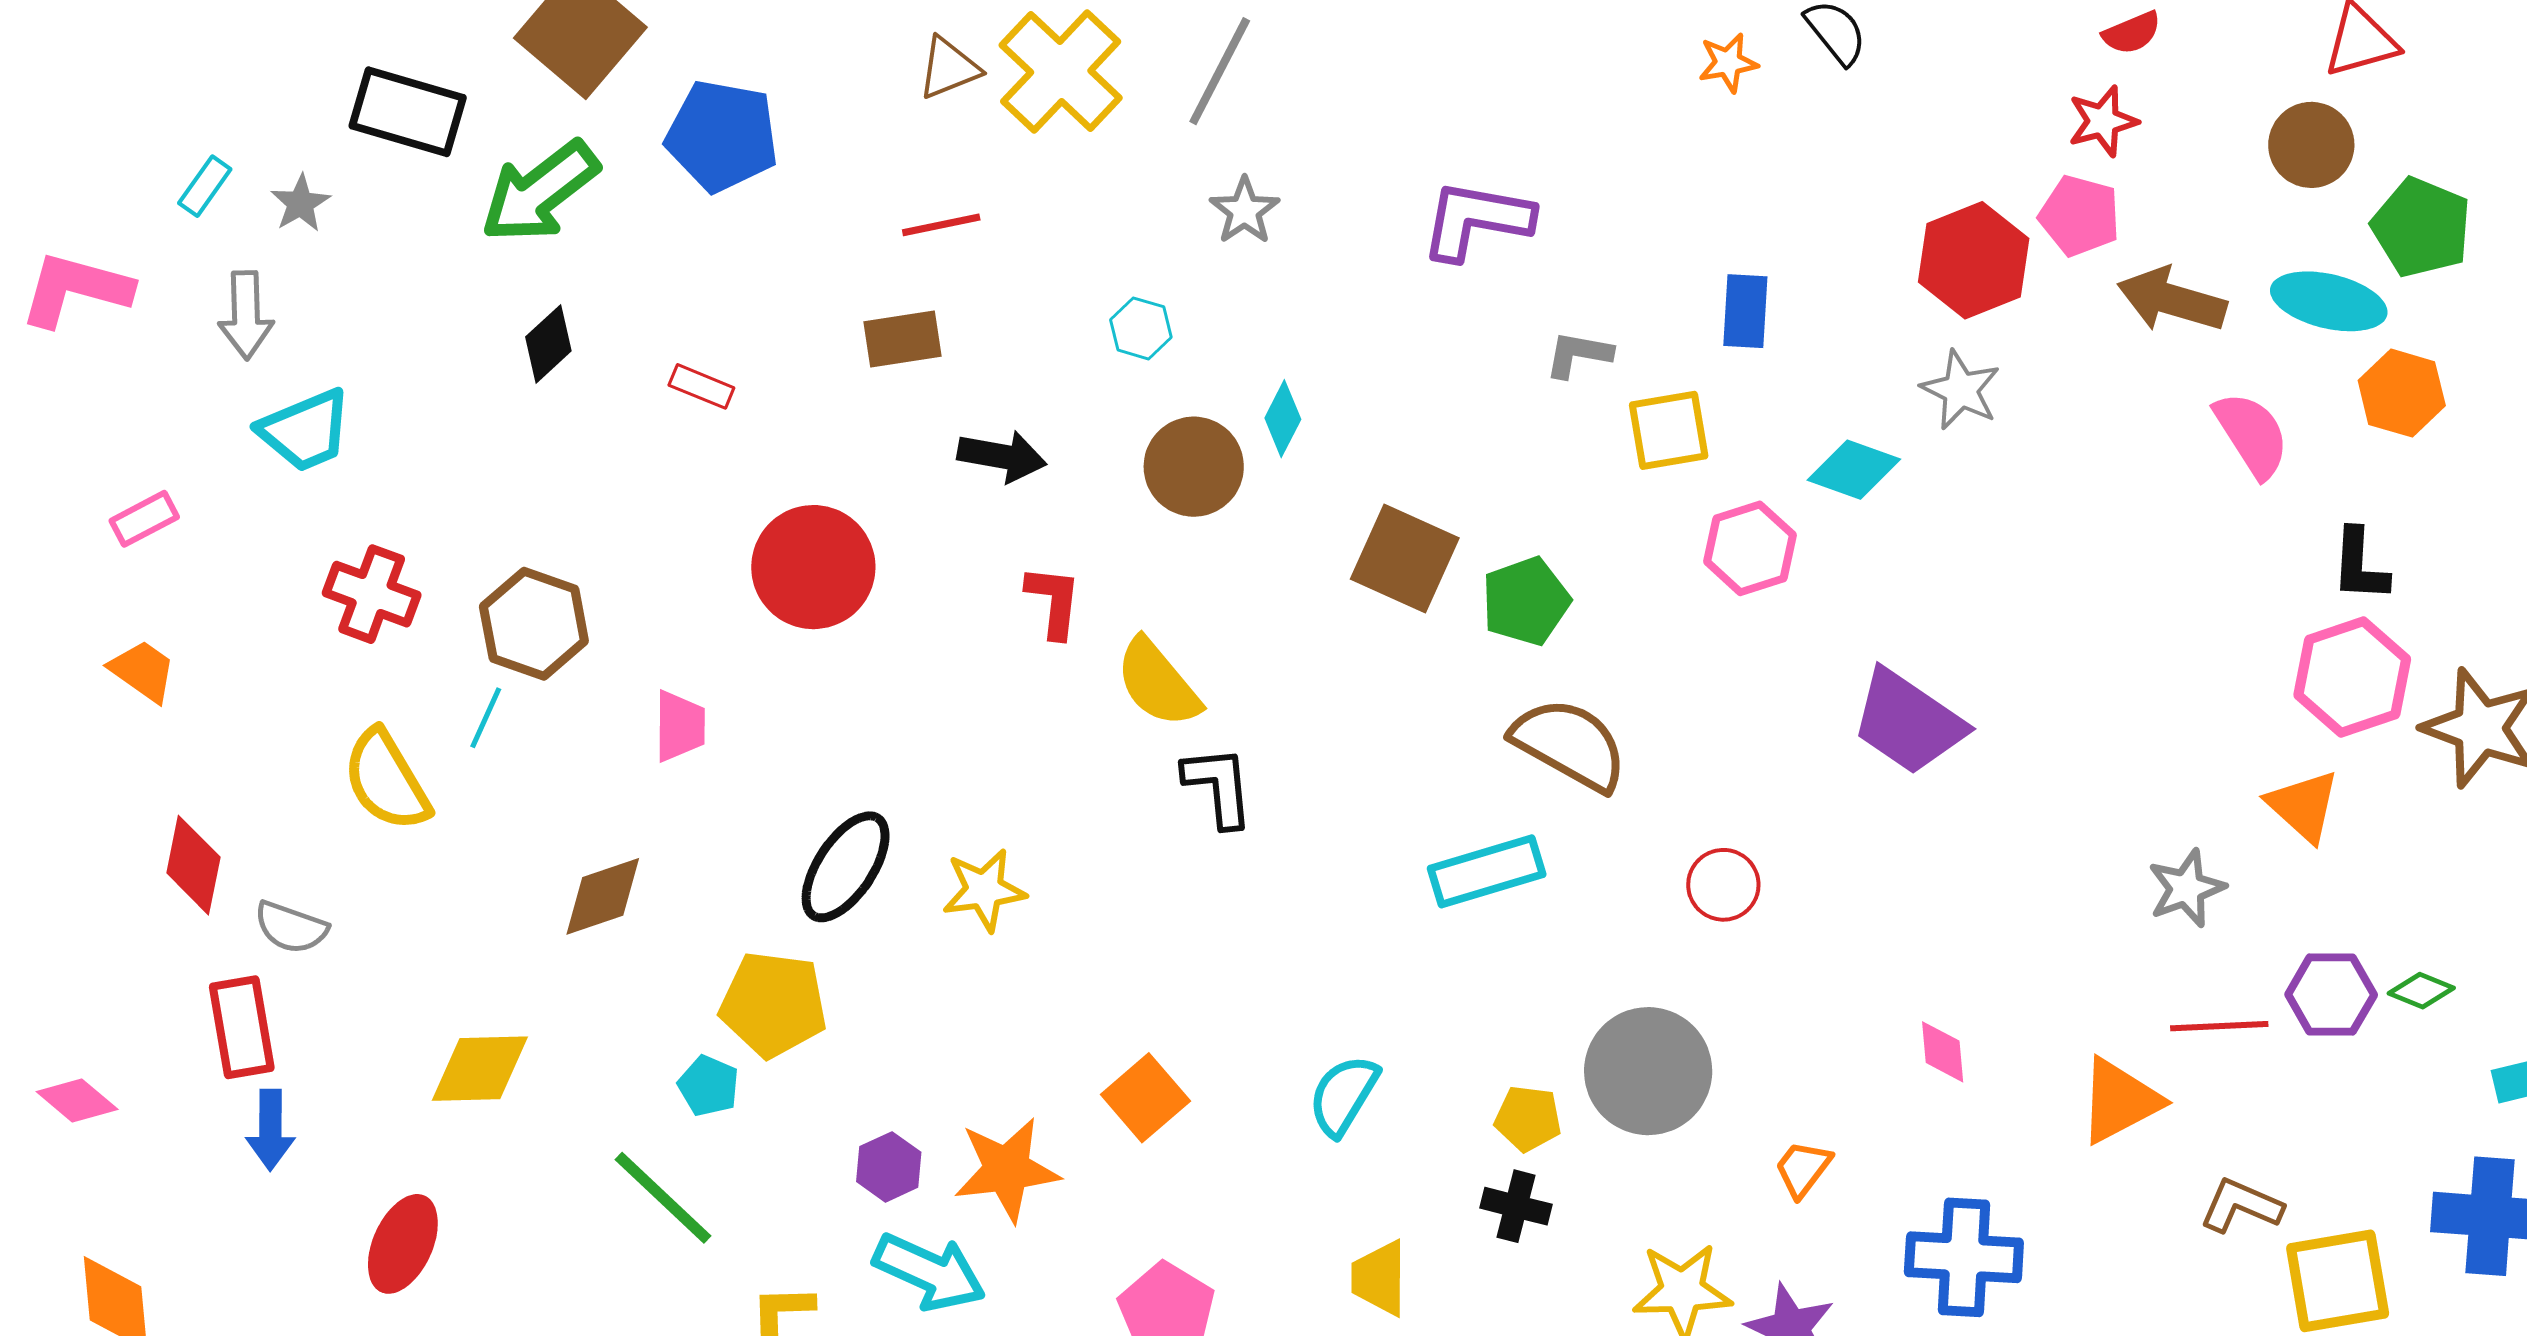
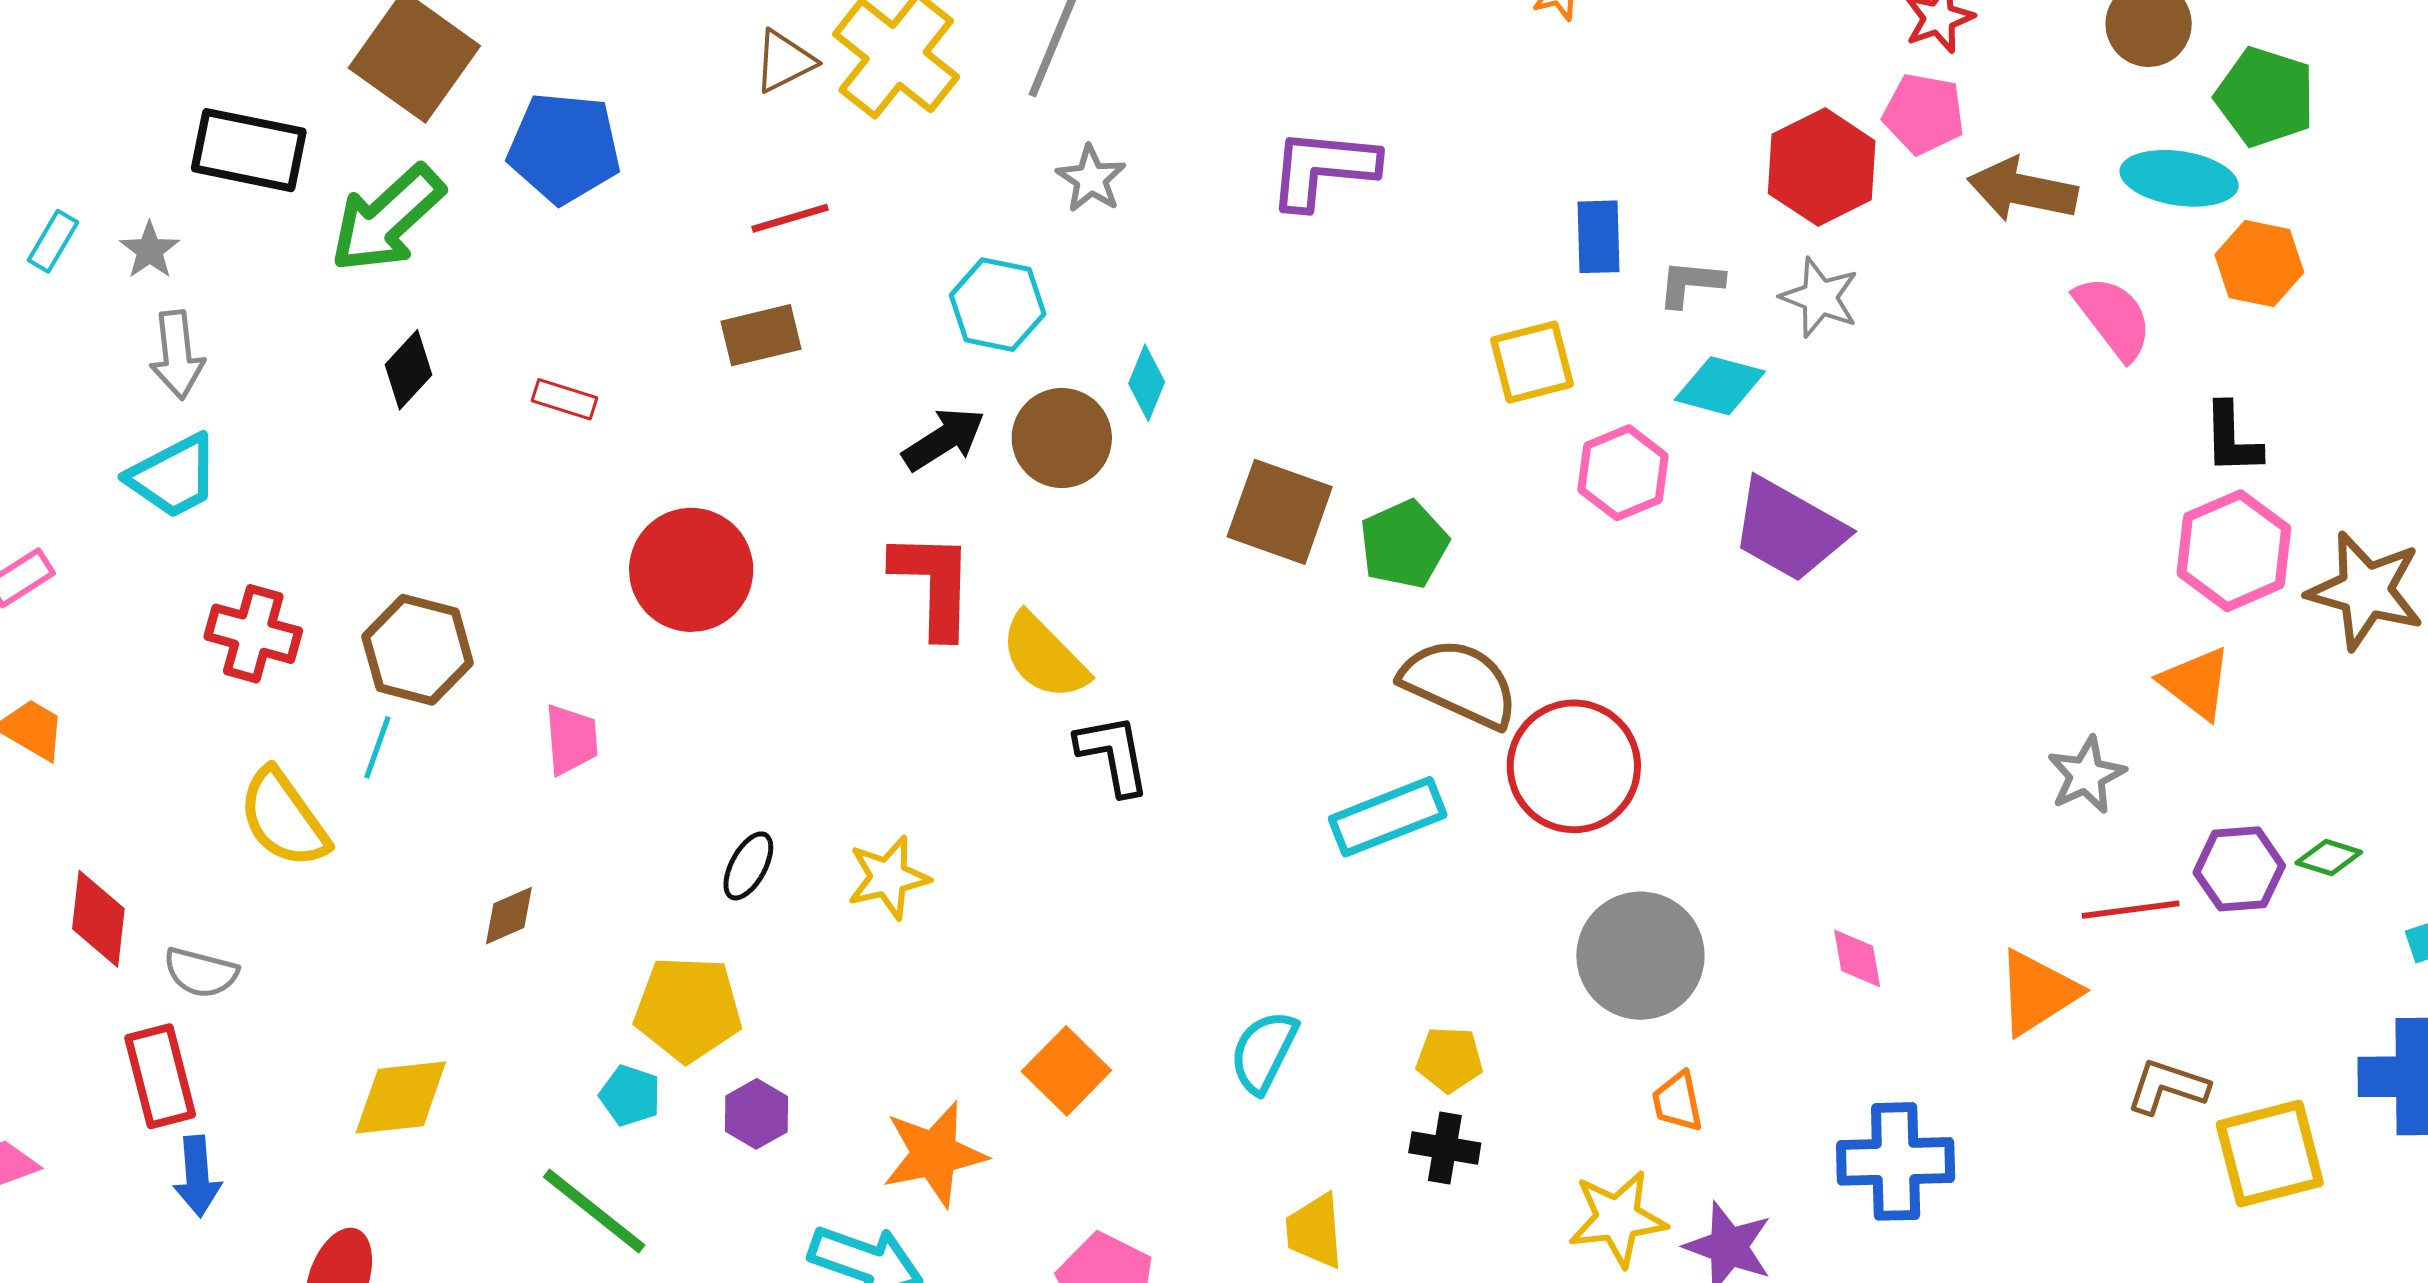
gray arrow: (246, 315) -> (177, 355), moved
cyan hexagon: (1141, 328) -> (998, 305), size x1.5
gray L-shape: (1578, 354) -> (1691, 283), moved
black arrow: (1002, 456) -> (944, 439), moved, turned -38
red L-shape: (1054, 602) -> (933, 584), size x1.5
purple trapezoid: (1908, 722) -> (1789, 530), moved
black ellipse: (846, 867) -> (748, 866), size x0.6
red circle: (1723, 885) -> (1574, 766), moved, size x1.8
brown diamond: (603, 896) -> (509, 916), size x0.7
gray circle: (1648, 1071) -> (1640, 956), moved
purple hexagon: (889, 1167) -> (757, 1114), moved
orange trapezoid: (1803, 1169) -> (1677, 1102), moved, turned -44

